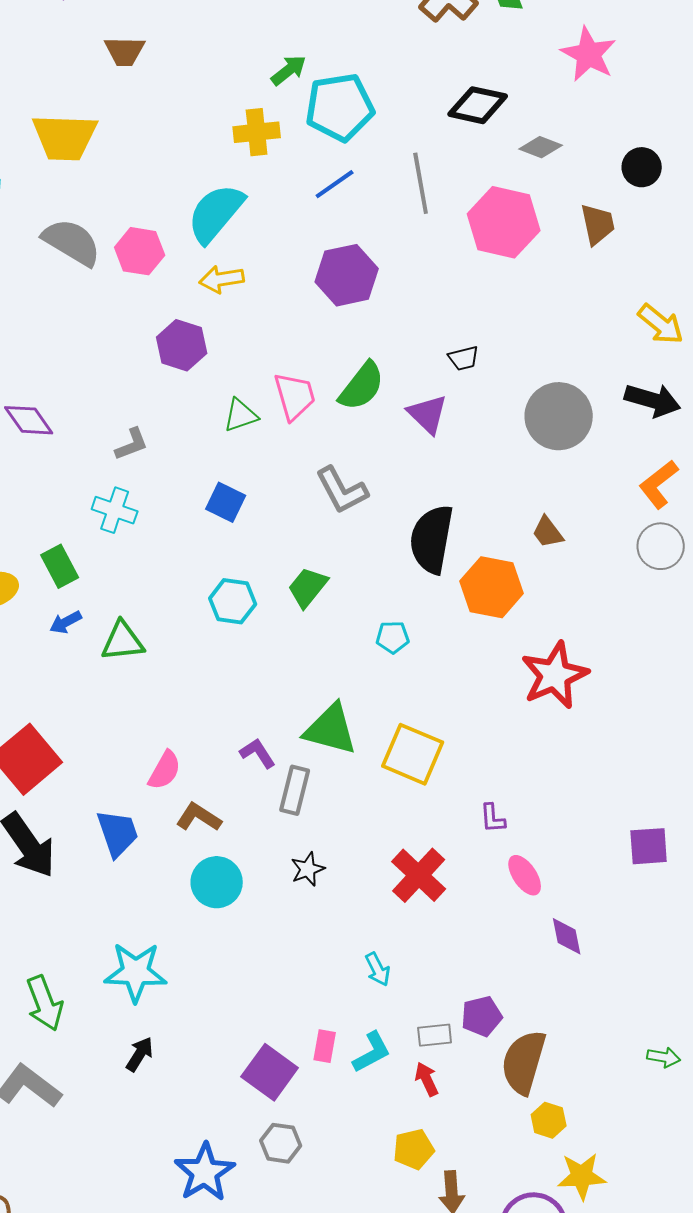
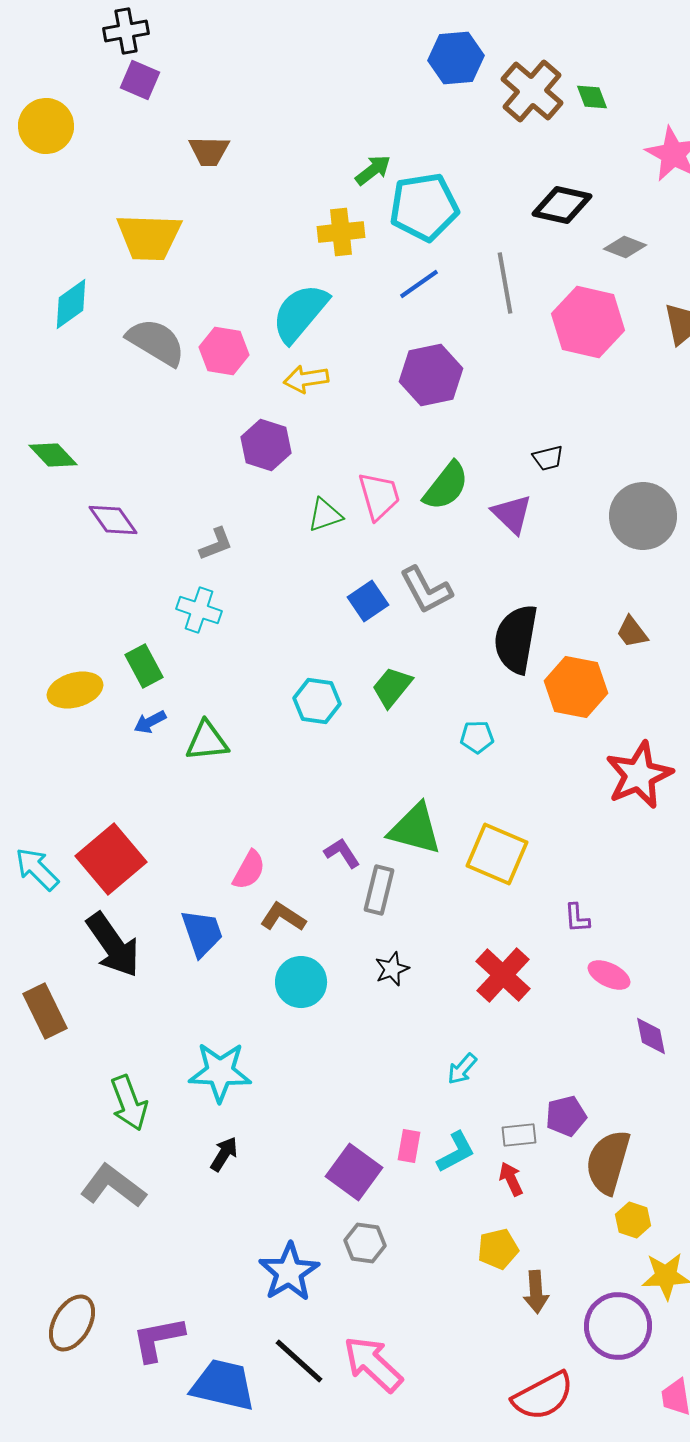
blue square: (226, 502) -> (368, 601), moved, turned 30
pink ellipse: (525, 875) -> (609, 975), turned -30
cyan arrow: (378, 969) -> (462, 1069), turned 68

